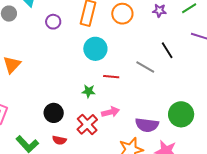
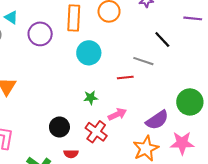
purple circle: (53, 22) -> (40, 34), size x1.5
red line: (111, 77) -> (125, 77), moved
purple semicircle: (147, 125) -> (157, 120), turned -30

